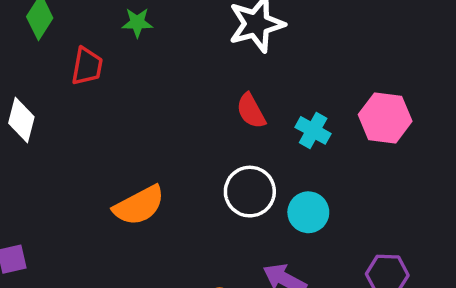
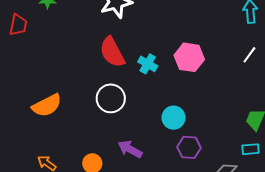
red semicircle: (251, 111) -> (112, 52), size x1.5
cyan circle: (308, 212) -> (174, 118), moved

